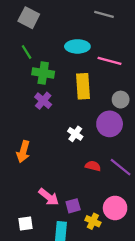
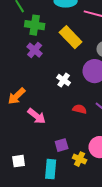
yellow rectangle: (83, 86) -> (71, 37), turned -40
orange arrow: (23, 152) -> (17, 96), turned 30
pink arrow: (49, 197) -> (37, 116), moved

